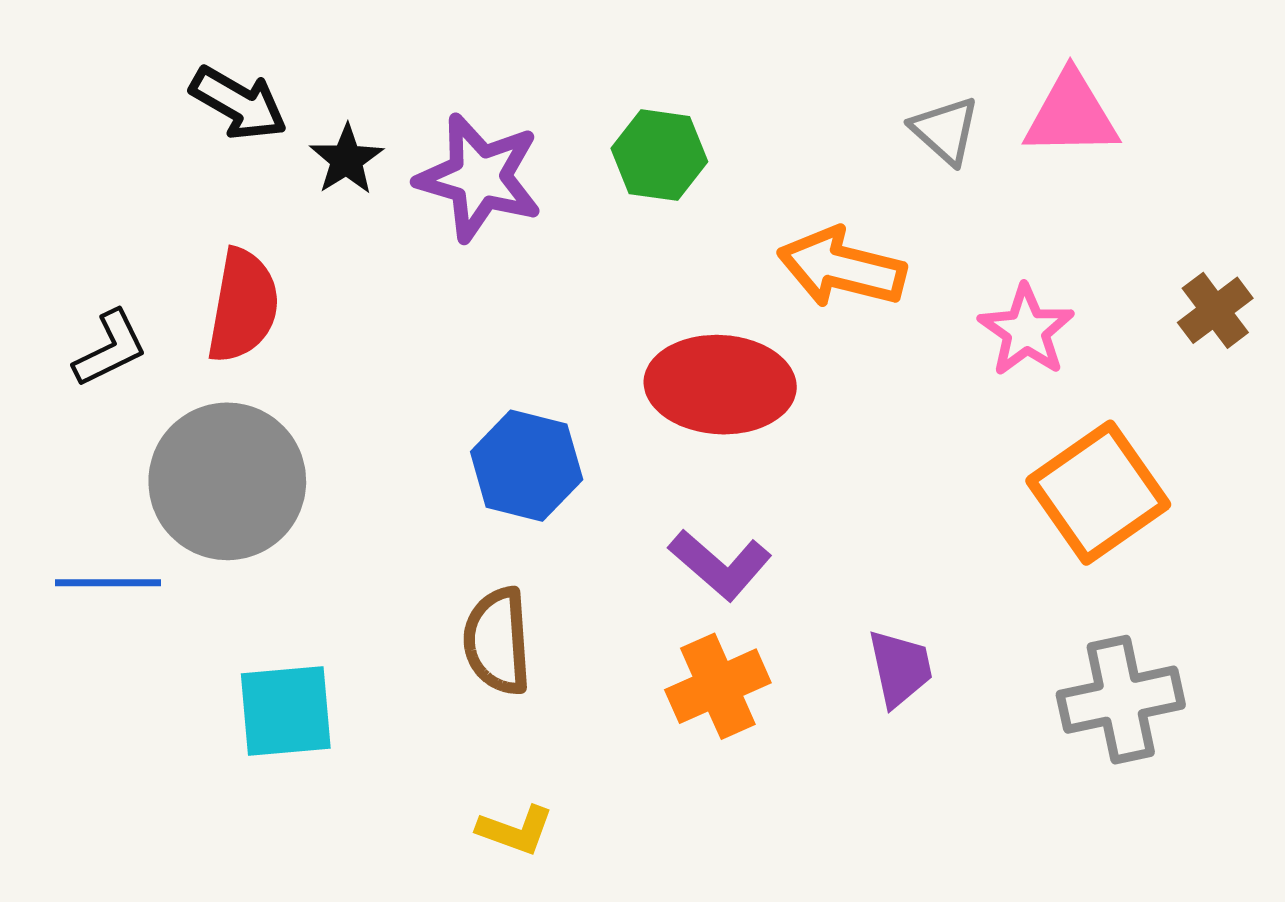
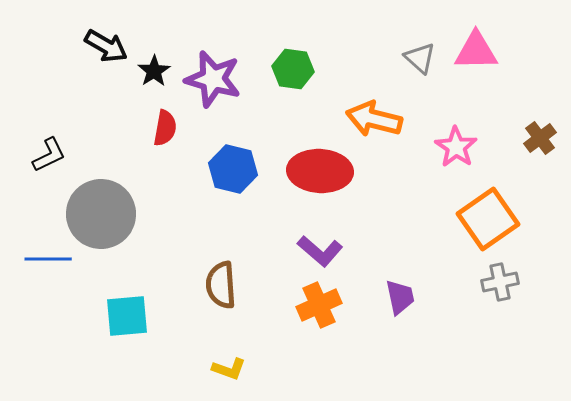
red semicircle: (243, 306) -> (165, 128), moved, size x0.7
blue hexagon: (527, 466) -> (233, 169), moved
gray cross: (1121, 700) -> (500, 282), moved, size x0.7

